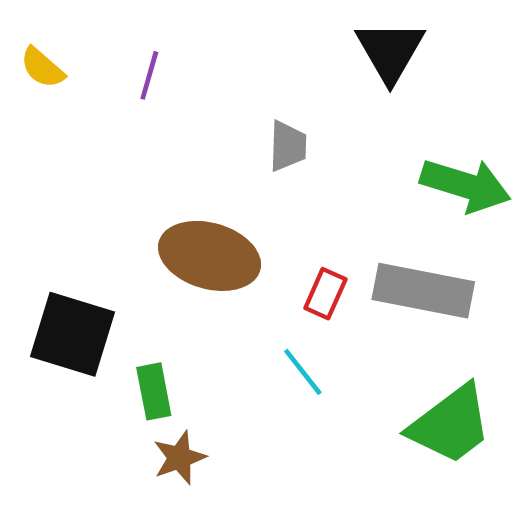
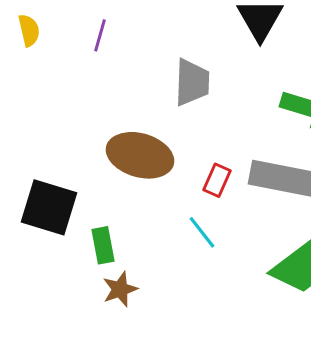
yellow semicircle: (42, 68) -> (29, 30), turned -144
gray trapezoid: (288, 146) -> (192, 82), size x1.4

